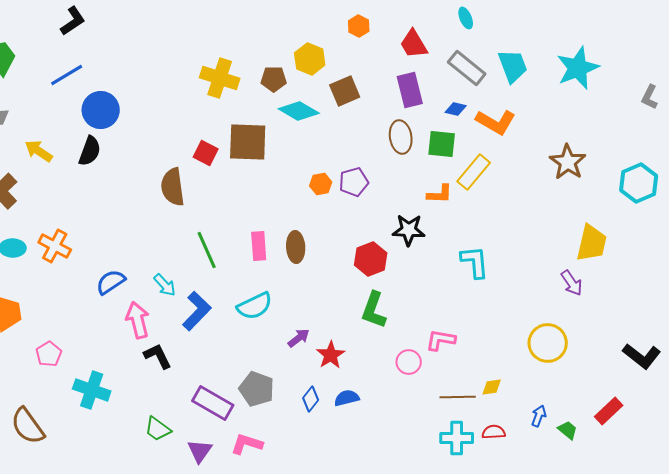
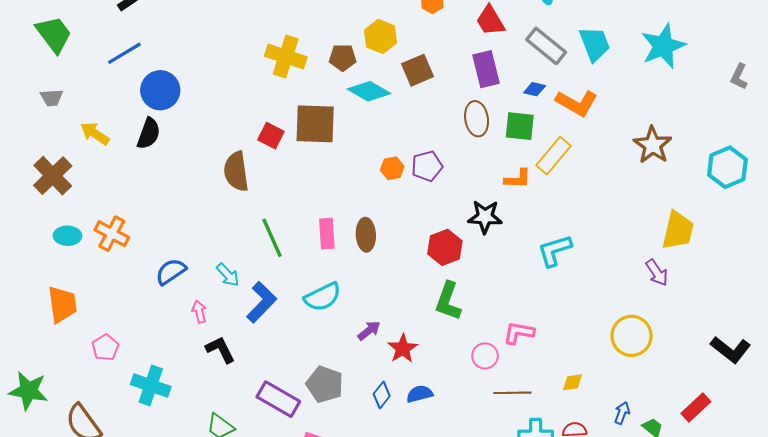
cyan L-shape: (475, 262) -> (555, 250), turned -102
pink arrow: (138, 320) -> (199, 312), size x0.6
brown line: (458, 397) -> (512, 393), moved

